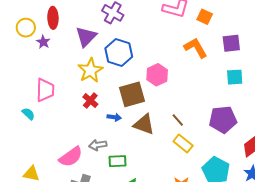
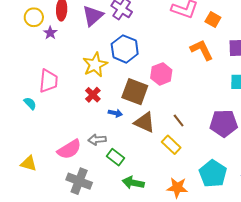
purple triangle: (86, 37) -> (93, 16), moved
brown square: (132, 94) -> (135, 92), turned 32
yellow rectangle: (183, 144) -> (171, 145), moved
green rectangle: (118, 161) -> (115, 157), turned 36

